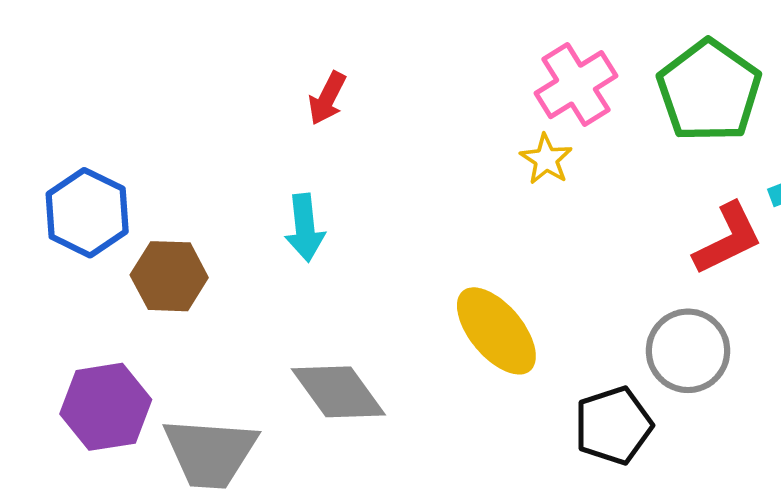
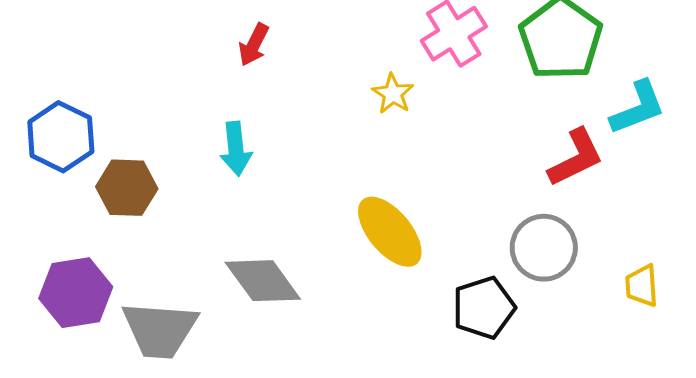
yellow star: (546, 159) -> (393, 94), moved

